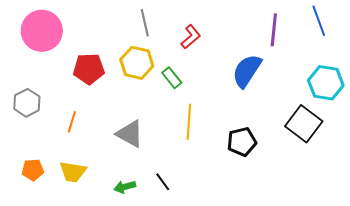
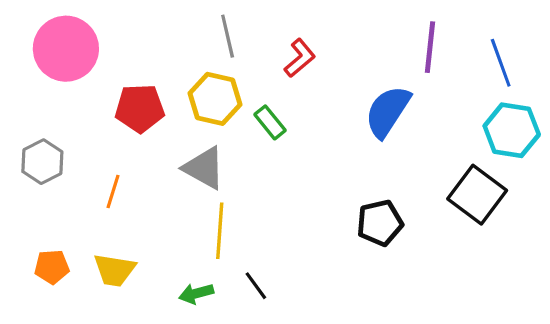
blue line: (319, 21) -> (501, 63), moved
yellow line: (189, 122) -> (220, 231), moved
gray triangle: (130, 134) -> (204, 168), moved

